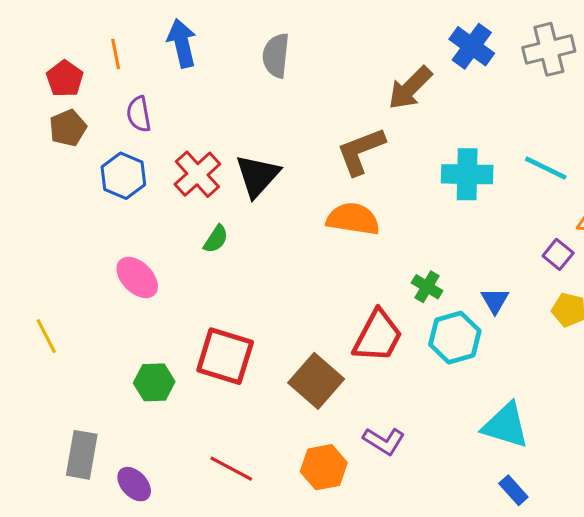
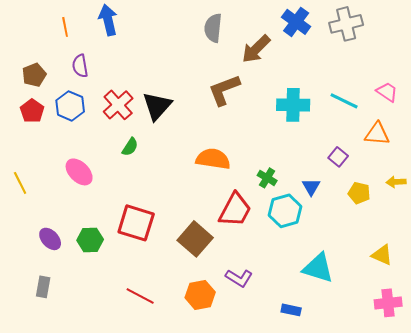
gray semicircle: (276, 56) -> (213, 28), moved
red pentagon: (65, 79) -> (32, 111), moved
orange semicircle: (353, 219) -> (213, 159), moved
purple square: (558, 254) -> (338, 157), moved
yellow line: (46, 336) -> (20, 183), moved
gray rectangle: (82, 455) -> (43, 287), size x0.7
purple ellipse: (134, 484) -> (50, 239), moved
blue rectangle: (513, 490) -> (291, 310), moved, turned -36

